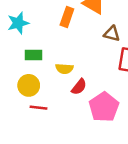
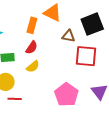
yellow semicircle: (64, 69) -> (33, 67), turned -40
red semicircle: (79, 87) -> (32, 48), moved

